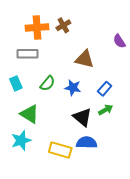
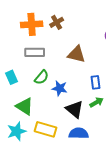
gray rectangle: (27, 54) -> (35, 52), moved
blue star: (73, 88) -> (60, 88), moved
blue rectangle: (105, 89) -> (96, 82), turned -48
yellow rectangle: (60, 150) -> (46, 129), moved

